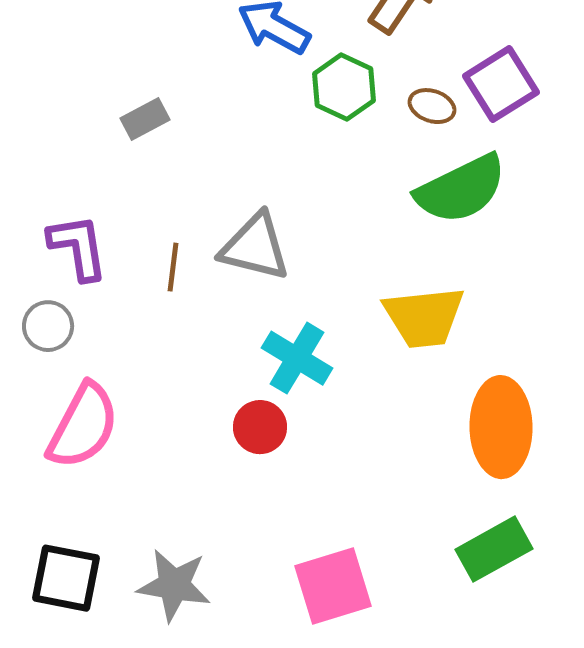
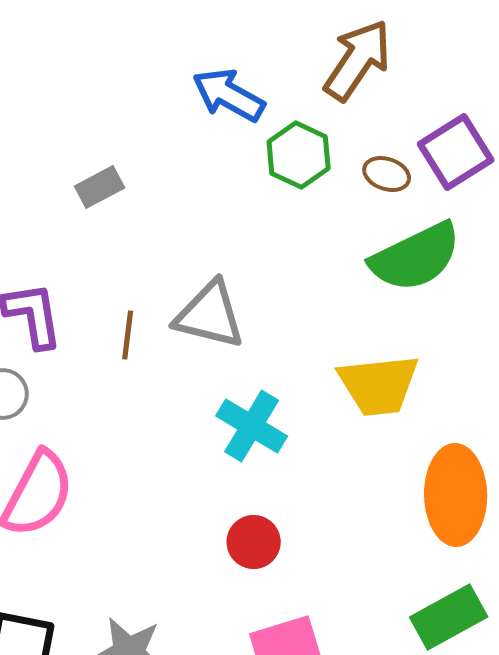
red circle: (260, 427) -> (254, 542), moved

